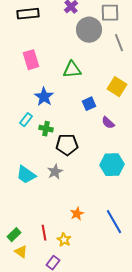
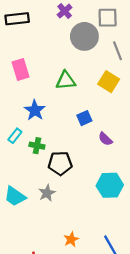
yellow square: (117, 87) -> (109, 82), moved

